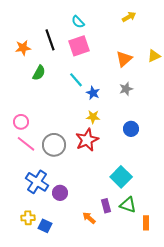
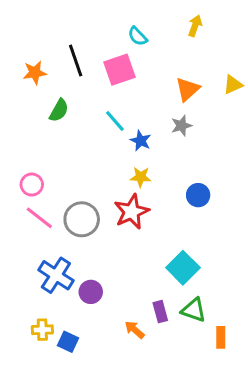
yellow arrow: (129, 17) -> (195, 26), turned -40
cyan semicircle: (78, 22) -> (138, 36), moved
gray star: (126, 89) -> (181, 126), moved

